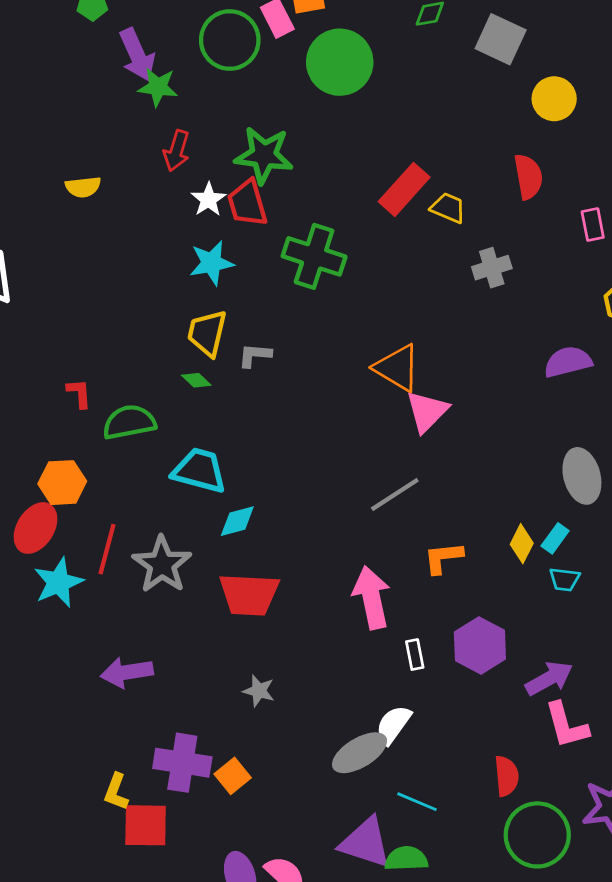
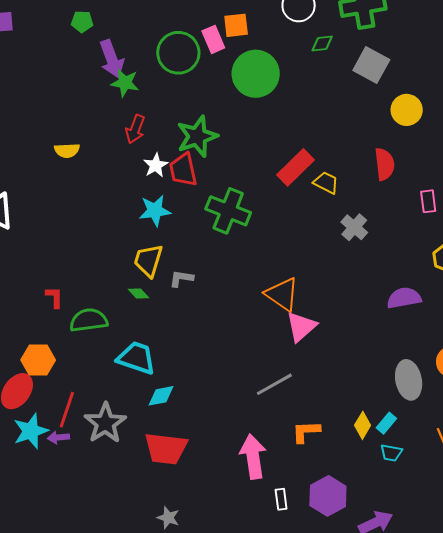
green star: (264, 155) -> (197, 136), turned -30
gray cross: (492, 268) -> (354, 227), turned -36
purple arrow: (127, 672) -> (58, 437), moved, size x0.6

